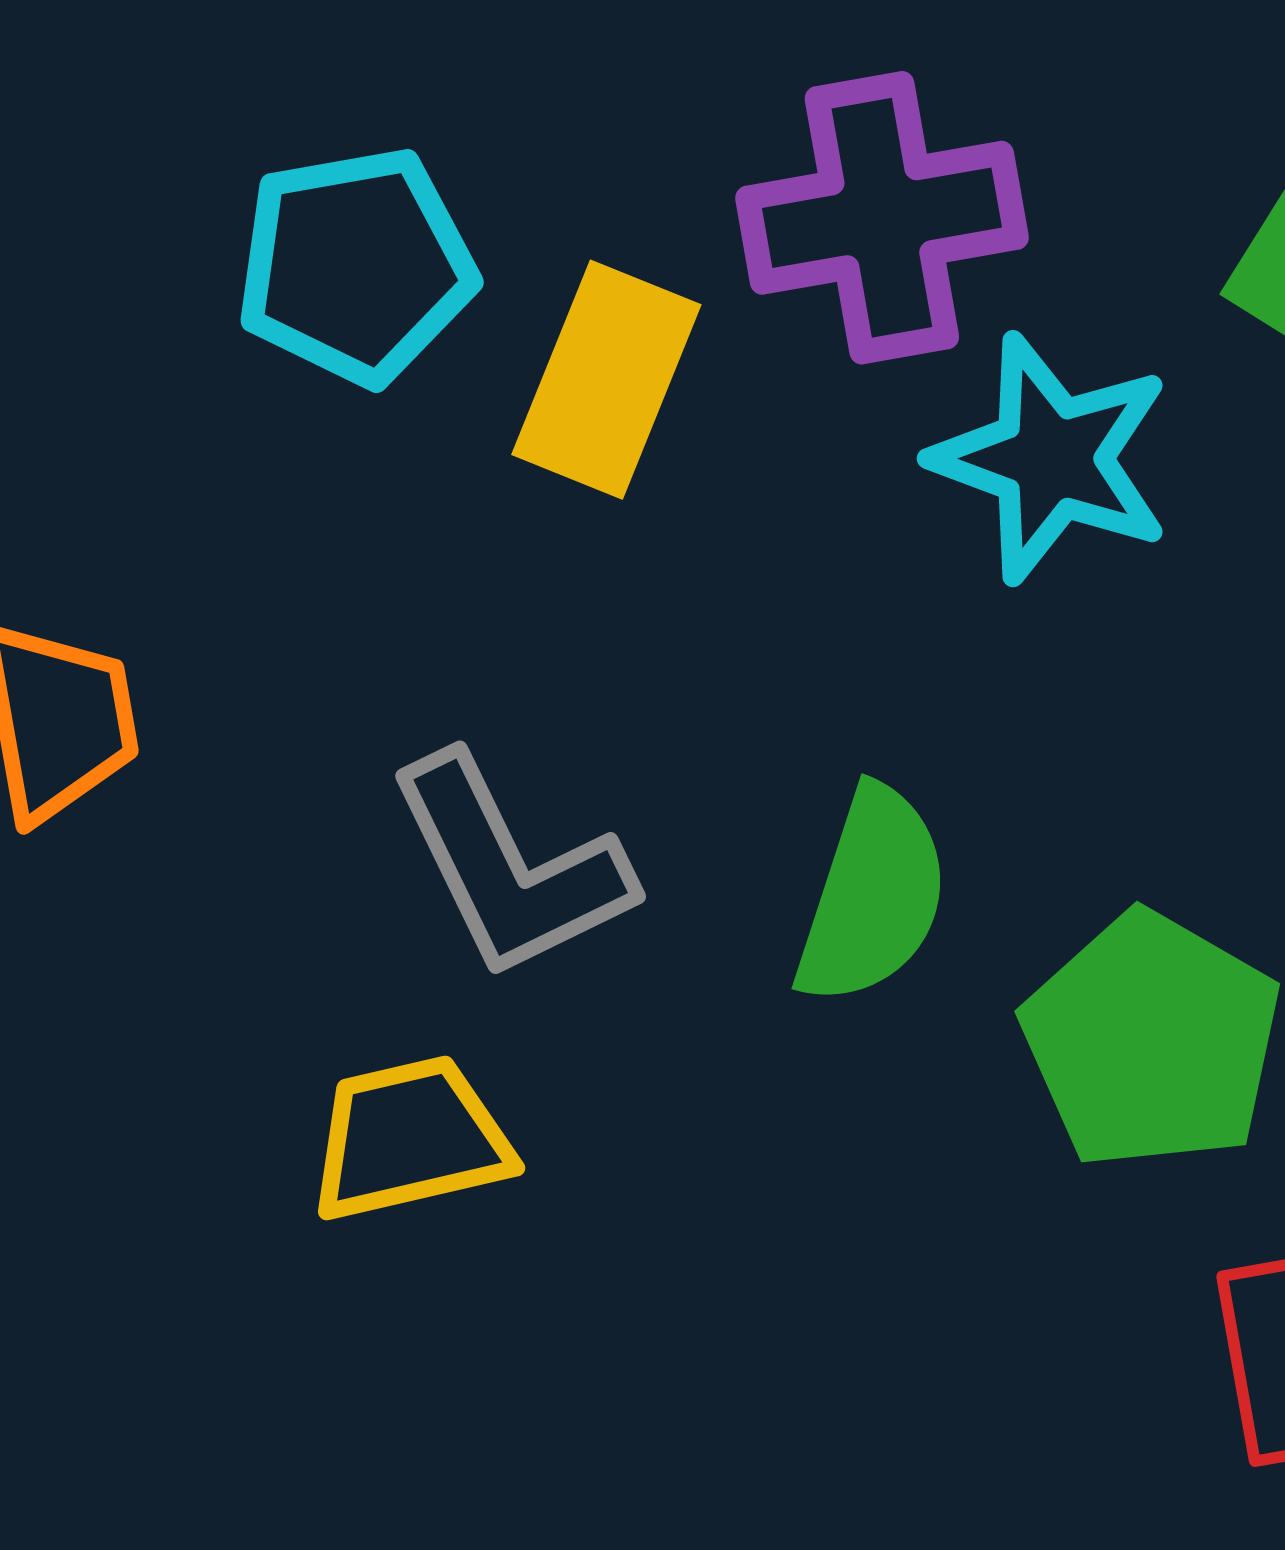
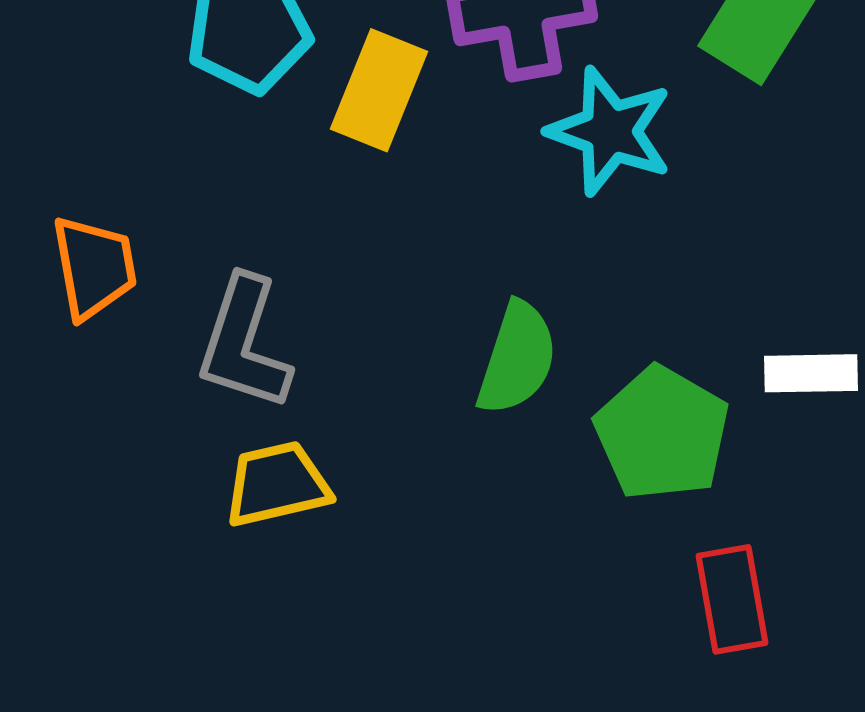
gray L-shape: (510, 867) -> (244, 343), moved, turned 44

